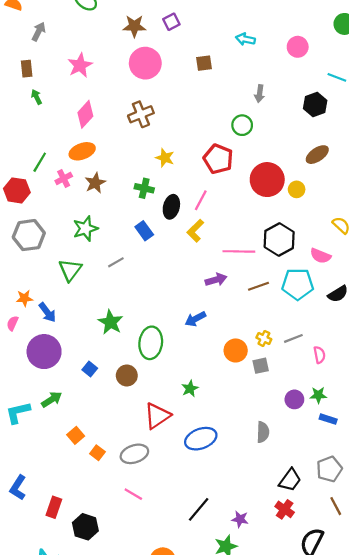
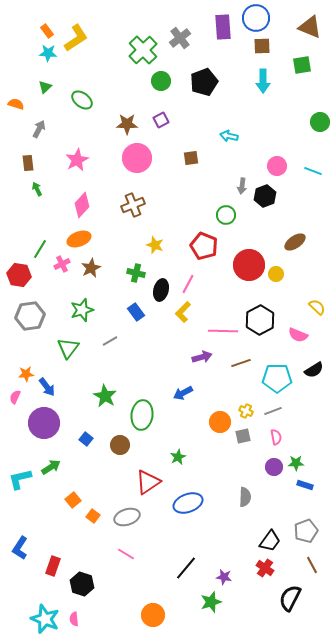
pink circle: (298, 47) -> (277, 166), moved
black hexagon: (315, 104) -> (265, 196), moved
cyan pentagon: (298, 284) -> (277, 378), moved
pink semicircle: (319, 355) -> (276, 437), moved

